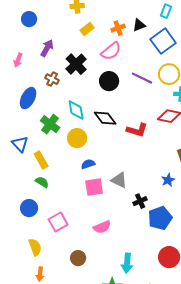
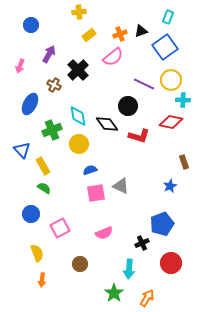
black circle: (109, 81) -> (128, 106), moved
green cross: (50, 124) -> (52, 130), turned 30
black cross: (140, 201) -> (142, 243), moved

